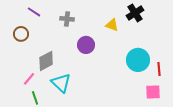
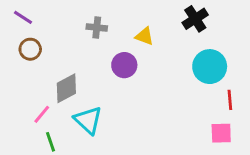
purple line: (34, 12) -> (23, 17), moved
yellow triangle: (112, 25) -> (145, 36), moved
cyan circle: (138, 60) -> (210, 67), moved

